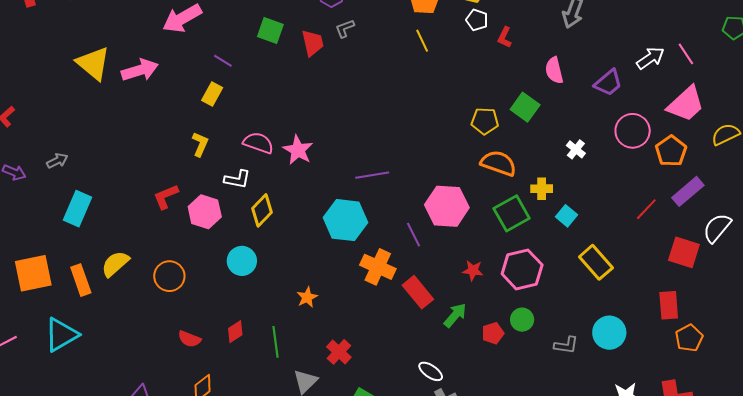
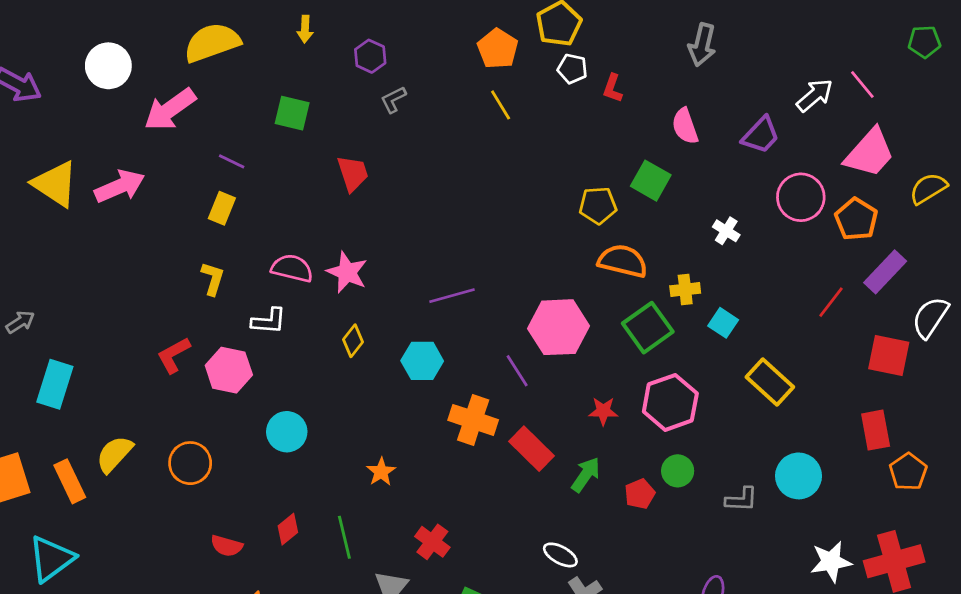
red trapezoid: (313, 43) -> (353, 173), moved
yellow diamond: (262, 210) -> (353, 341), moved, size x0.7
cyan hexagon: (345, 220) -> (422, 361), size x0.7

